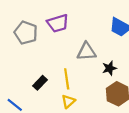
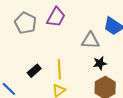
purple trapezoid: (58, 23) -> (56, 17), turned -50
gray triangle: (86, 52) -> (90, 41), moved

